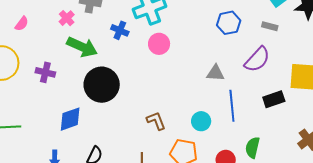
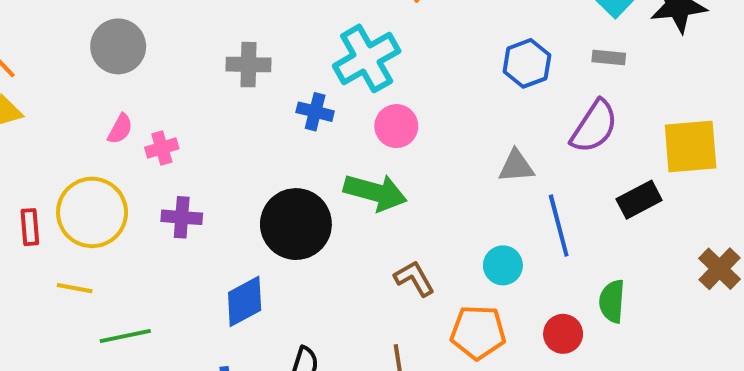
pink cross: (67, 18) -> (162, 148), moved, turned 35
green arrow: (82, 47) -> (375, 192), moved

